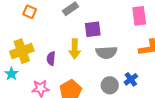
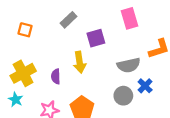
pink rectangle: (139, 16) -> (129, 18), moved
gray semicircle: (106, 52) -> (129, 65), moved

